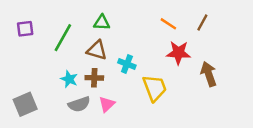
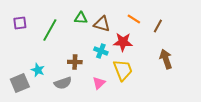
brown line: (202, 23) -> (158, 26), moved
brown triangle: (97, 50) -> (102, 24), moved
red star: (178, 53) -> (123, 42), moved
cyan star: (69, 79) -> (38, 70), moved
pink triangle: (107, 104) -> (99, 83), moved

